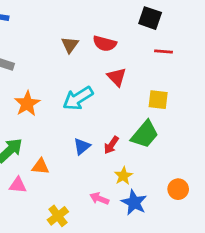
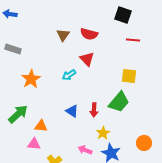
red triangle: (117, 77) -> (87, 59), moved
cyan arrow: (78, 98) -> (69, 75), size x0.6
red arrow: (111, 145) -> (94, 110), turned -32
blue triangle: (82, 146) -> (72, 111), turned -48
pink triangle: (18, 185) -> (34, 144), moved

